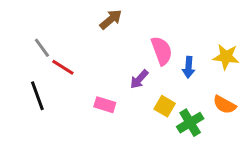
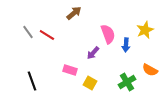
yellow star: (226, 57) -> (145, 30), moved, turned -30
red line: (63, 67) -> (47, 35), moved
black line: (37, 96) -> (32, 81), moved
yellow square: (165, 106) -> (90, 83), moved

